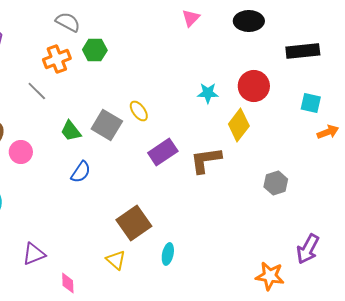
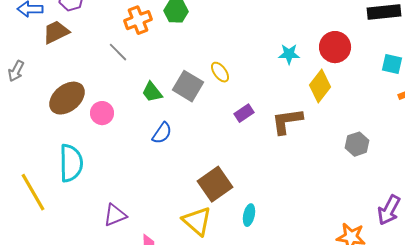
purple rectangle: (163, 152) -> (244, 113), size x0.7
yellow triangle: (116, 260) -> (197, 221), size x1.5

